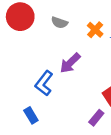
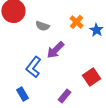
gray semicircle: (59, 23) -> (42, 26), moved
purple rectangle: (96, 118) -> (64, 96), moved

